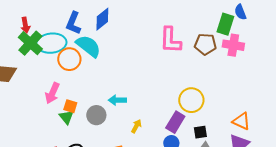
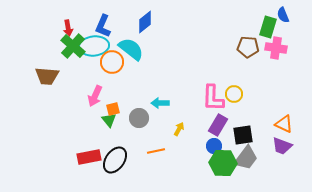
blue L-shape: (73, 23) -> (103, 26), moved
pink L-shape: (170, 40) -> (213, 98), moved
yellow circle: (191, 100) -> (234, 94), moved, size x0.7
orange square: (70, 106) -> (113, 109), turned -32
black square: (200, 132) -> (243, 135), size x1.5

